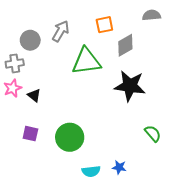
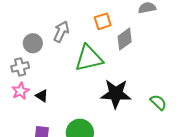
black star: (130, 86) -> (116, 94), moved
green semicircle: (153, 133) -> (158, 102), moved

